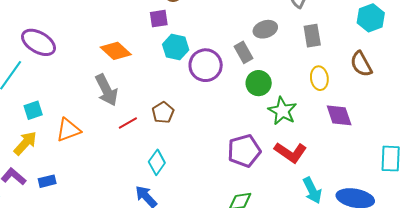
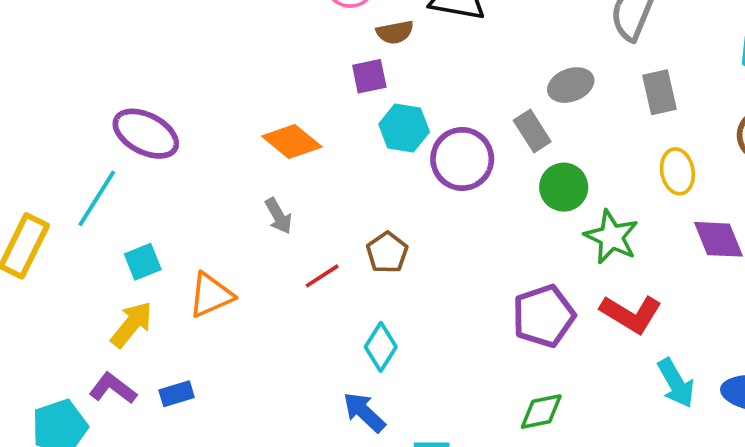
gray arrow: (106, 90) -> (279, 216), size x0.6

